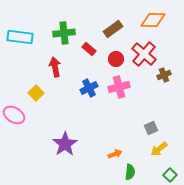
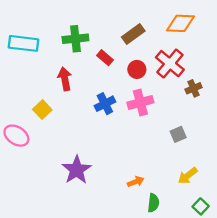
gray square: (151, 128) -> (178, 134), moved

